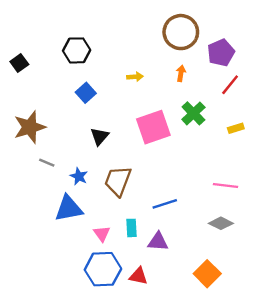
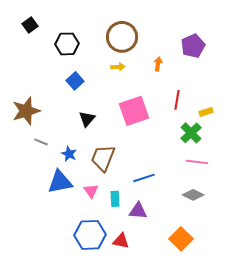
brown circle: (181, 32) -> (122, 37), moved
black square: (19, 63) -> (30, 25), moved
red line: (230, 85) -> (177, 100), moved, turned -30
green cross: (193, 113) -> (191, 133), moved
pink triangle: (102, 234) -> (91, 191), moved

